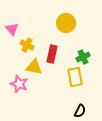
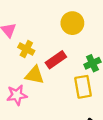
red rectangle: (52, 54) -> (56, 60), turned 42
pink star: (19, 84) -> (17, 95), turned -30

